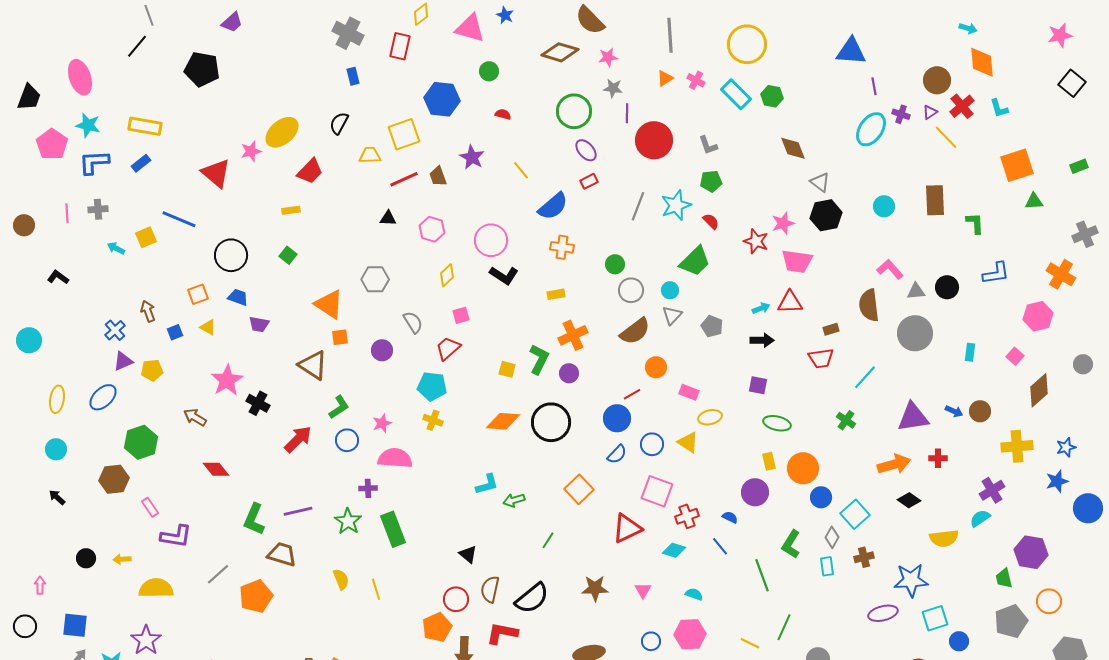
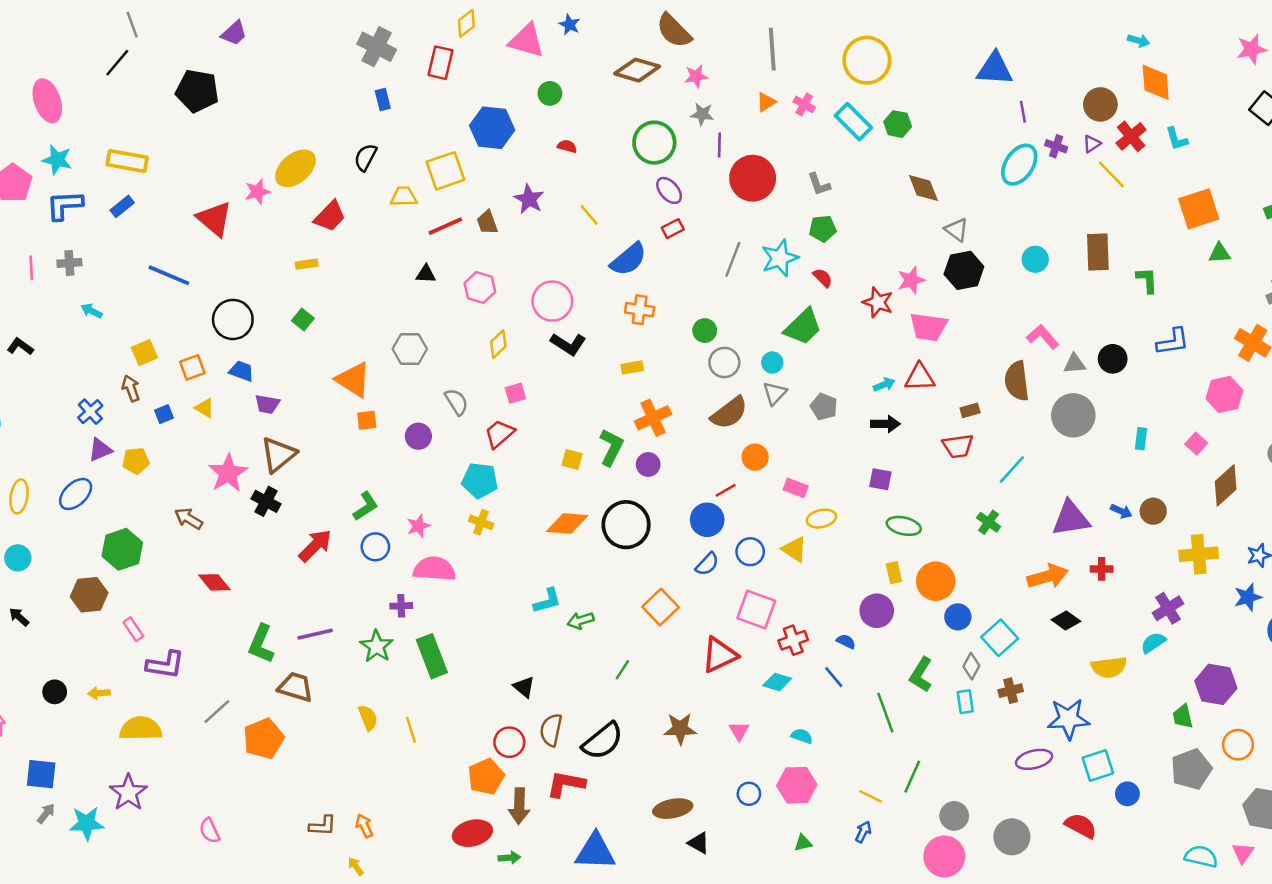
yellow square: (146, 237) -> (144, 353), moved
brown triangle: (313, 365) -> (278, 455), moved, turned 48

